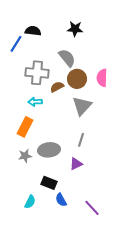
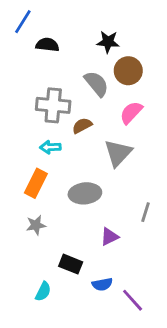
blue line: (16, 44) -> (23, 22), moved
pink semicircle: (102, 78) -> (131, 113), moved, turned 42
brown circle: (77, 79) -> (128, 71), moved
gray line: (81, 140) -> (146, 212), moved
gray ellipse: (49, 150) -> (85, 193), moved
blue semicircle: (61, 200) -> (102, 284), moved, turned -72

